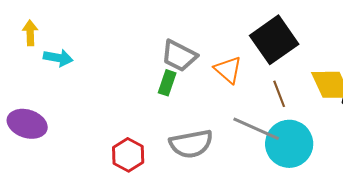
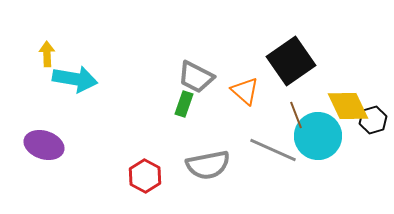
cyan arrow: (58, 58) -> (75, 79), size x1.5
cyan circle: (289, 144) -> (318, 136), moved

